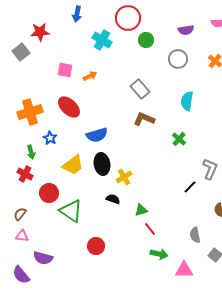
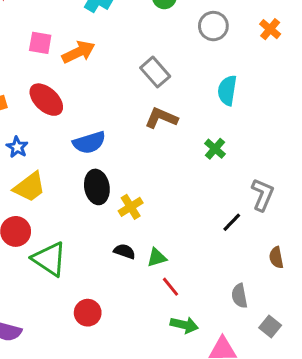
orange arrow: (90, 76) -> (78, 52), size x1.5
yellow trapezoid: (73, 165) -> (29, 187), moved
black semicircle: (113, 199) -> (124, 251), moved

